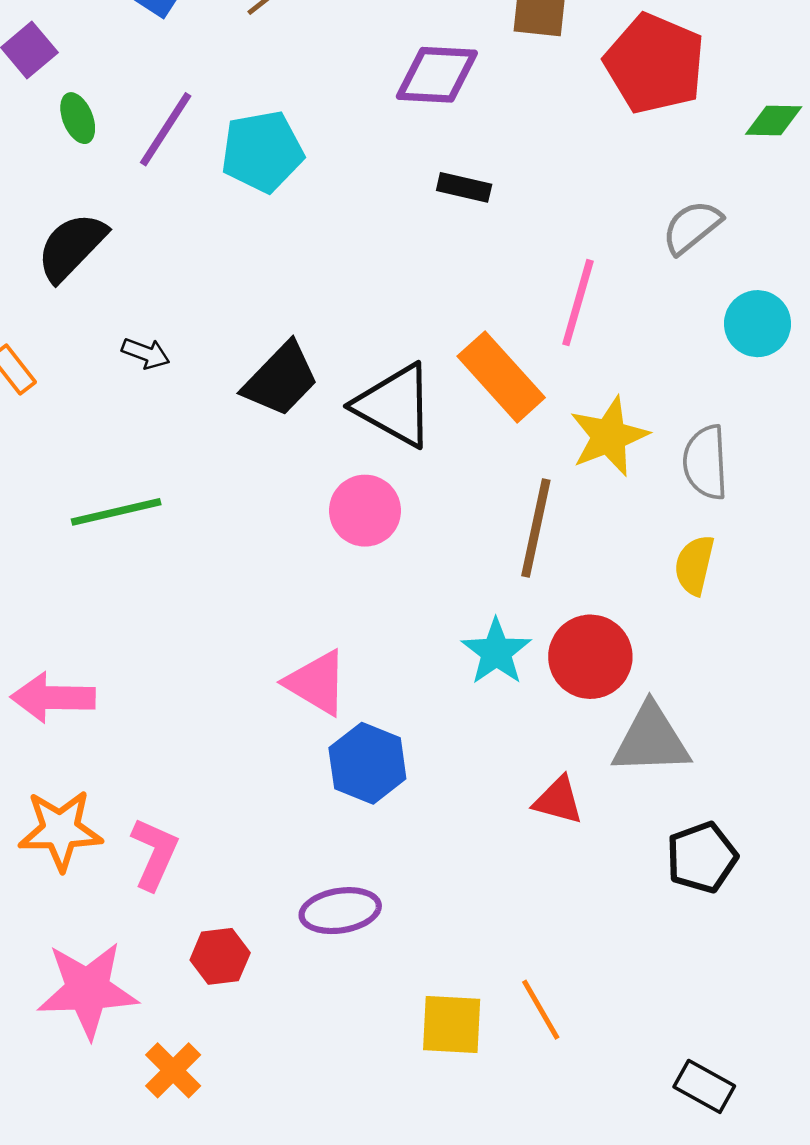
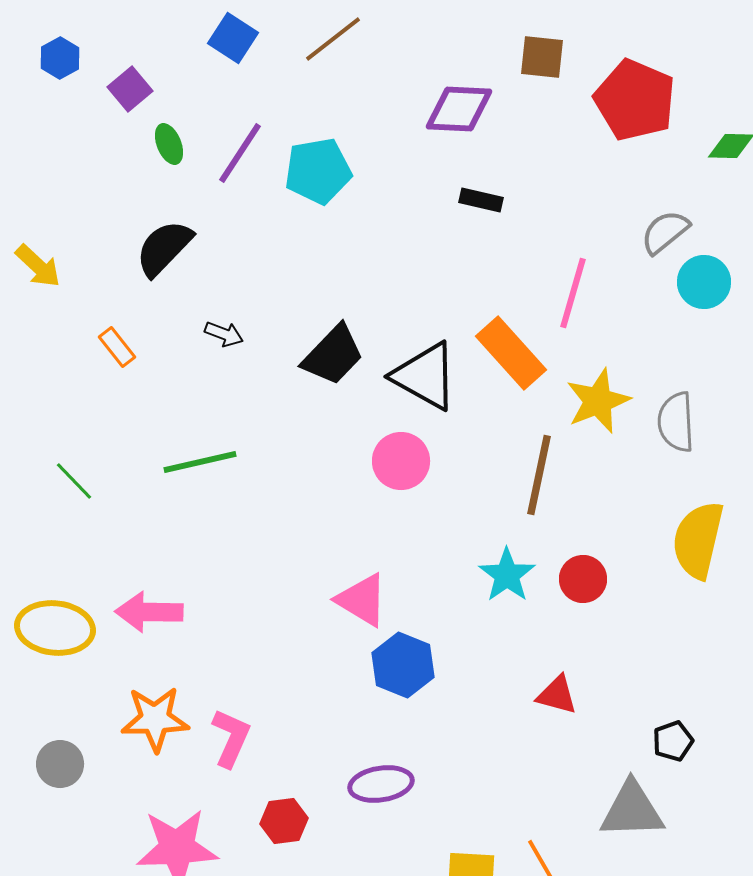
cyan circle: (758, 324) -> (704, 282), moved
yellow semicircle: (694, 565) -> (698, 540), moved, size x1.6
red circle: (590, 657) -> (583, 579), size x0.7
gray triangle: (651, 740) -> (632, 810), moved
black pentagon: (702, 857) -> (673, 741), size x0.7

